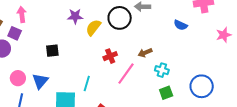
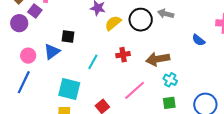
brown arrow: (145, 53) -> (158, 59), size x1.6
pink line: (126, 74) -> (135, 90), moved
blue triangle: (40, 81) -> (52, 52), moved
cyan line: (87, 83) -> (93, 62), moved

